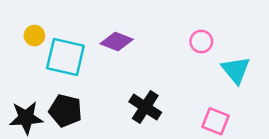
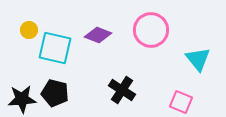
pink circle: (201, 42) -> (151, 30), moved, size x1.8

